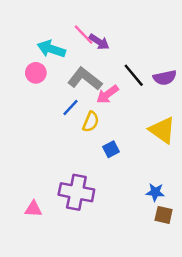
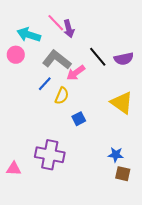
purple arrow: (99, 42) -> (69, 29), turned 42

